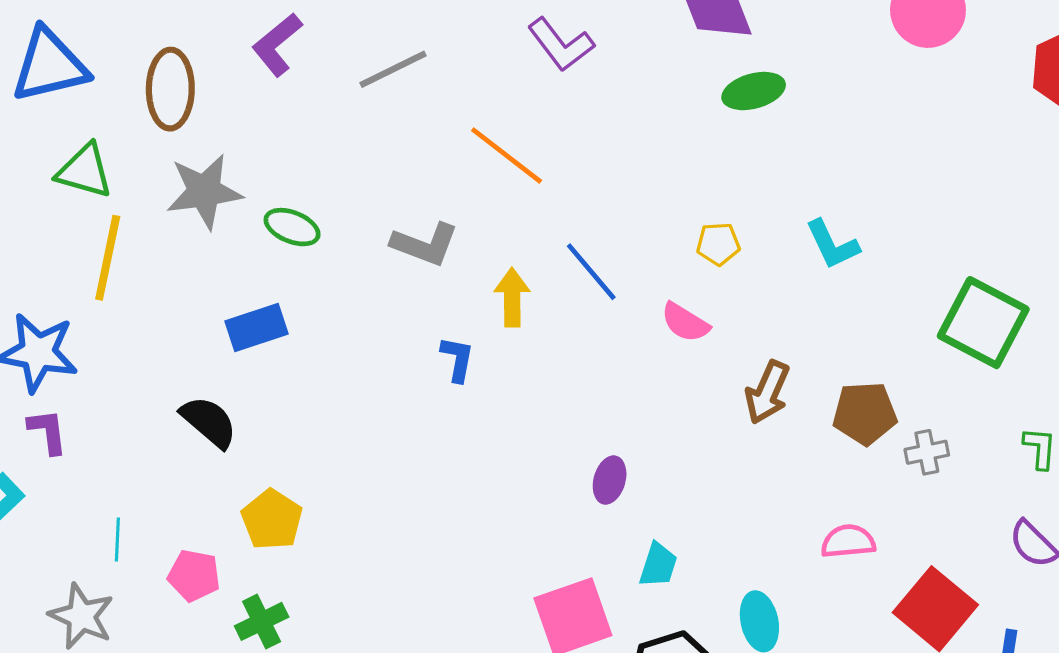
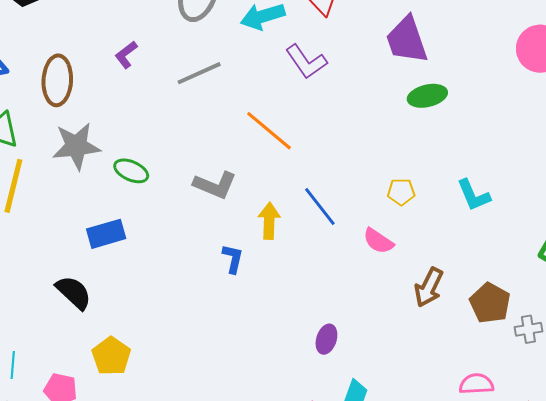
purple L-shape: (277, 45) -> (126, 55), size x0.7
brown pentagon: (865, 413) -> (490, 303), turned 30

